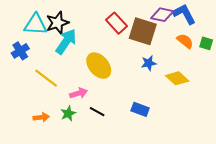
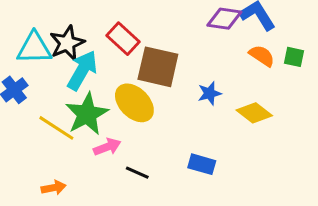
red rectangle: (116, 23) -> (123, 39), moved
brown square: (143, 31) -> (158, 67), moved
green star: (68, 114) -> (87, 114), moved, size x1.8

